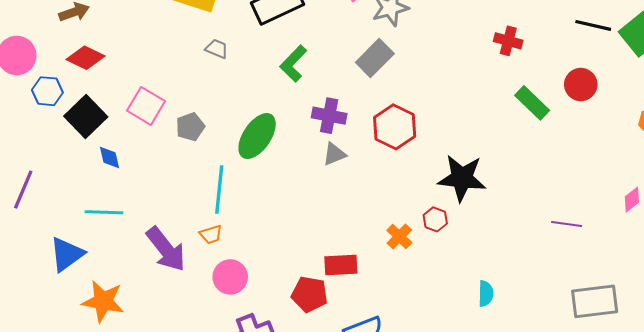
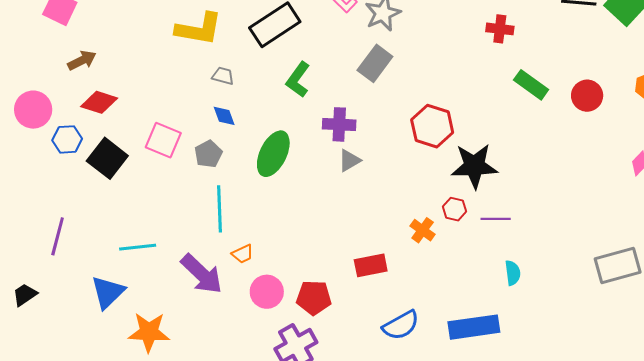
red circle: (581, 85) -> (587, 96), moved
red hexagon: (395, 127) -> (432, 126), moved
blue diamond: (109, 157) -> (224, 116), moved
cyan line: (219, 189) -> (219, 209), moved
purple line: (567, 224) -> (496, 219), moved
red pentagon: (310, 294) -> (314, 298), moved

